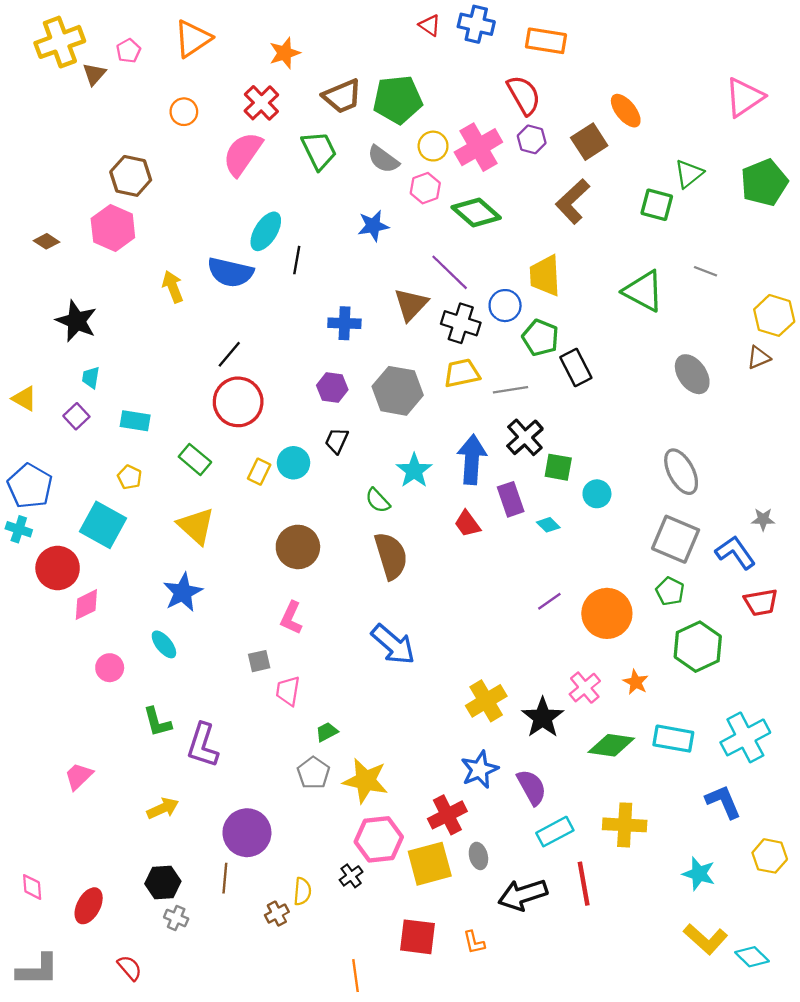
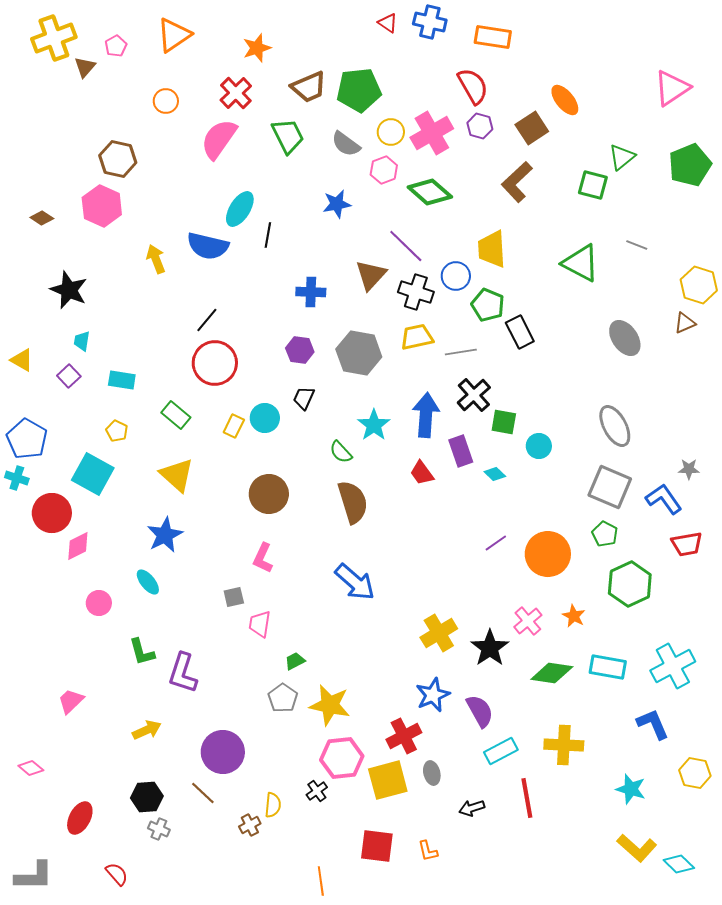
brown line: (225, 878) -> (203, 793), turned -52
pink diamond: (32, 887) -> (31, 768), moved, turned -45
black arrow: (523, 895) -> (472, 808), size x0.6

